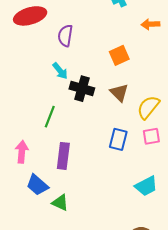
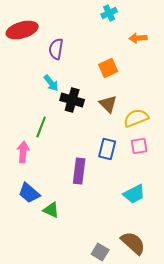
yellow semicircle: (148, 107) -> (136, 118), turned 30
pink arrow: (22, 152) -> (23, 152), moved
purple rectangle: (63, 156) -> (79, 171), moved

